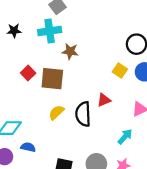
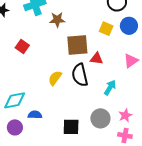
brown square: (52, 79) -> (77, 45), moved
red triangle: (104, 100) -> (97, 59), turned 40
cyan arrow: (125, 137) -> (110, 88), moved

